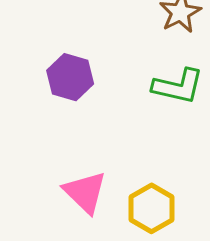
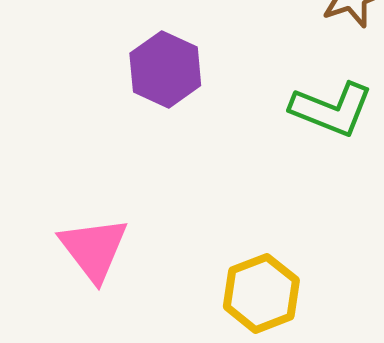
pink triangle: (85, 192) -> (94, 249), moved

